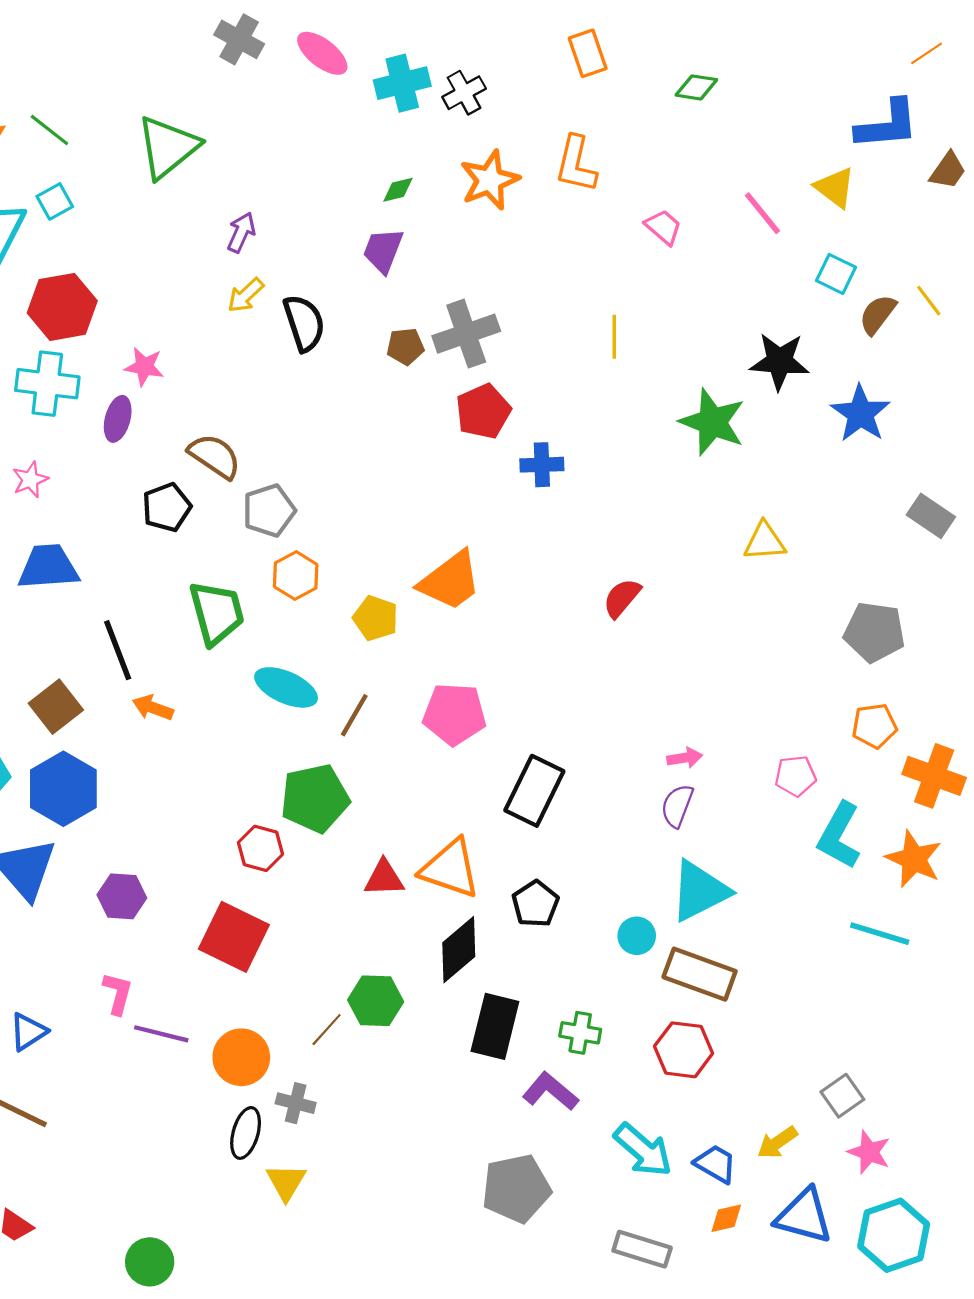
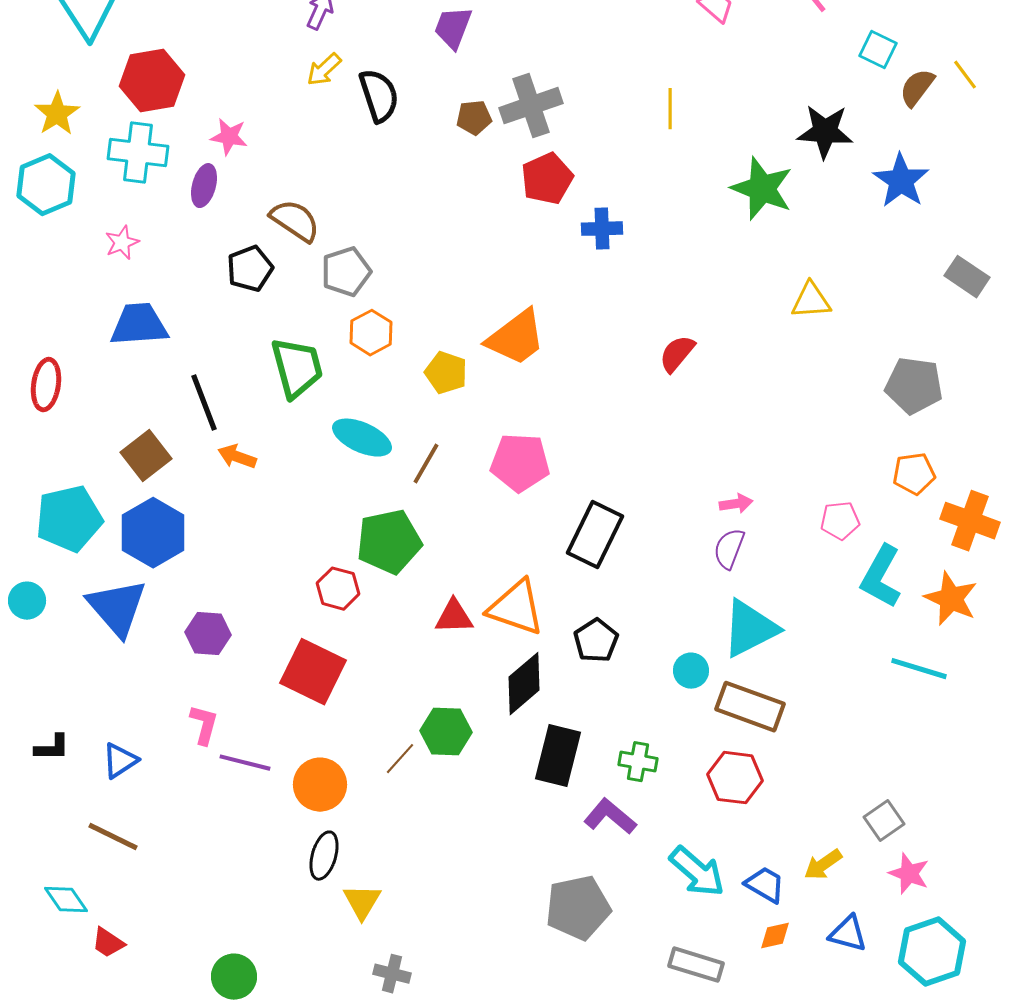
gray cross: (296, 1103) -> (392, 974), moved
blue triangle: (804, 1216) -> (848, 934), size x0.7

